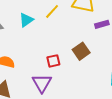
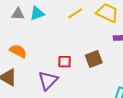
cyan triangle: (26, 20) -> (37, 13), moved

